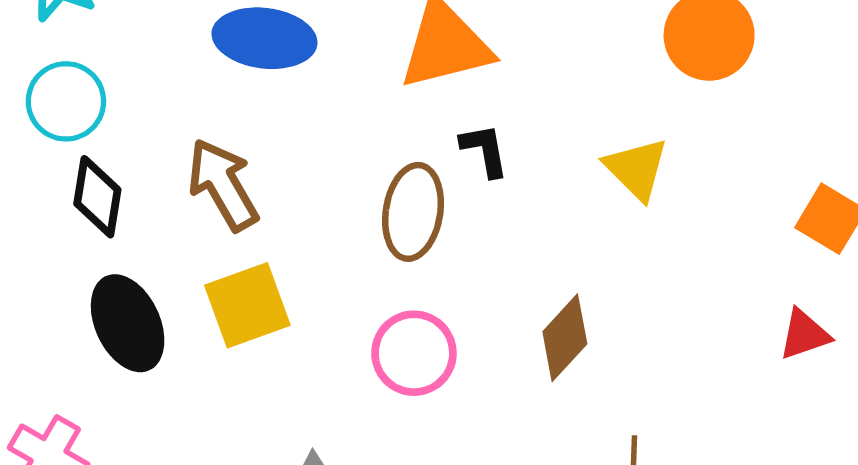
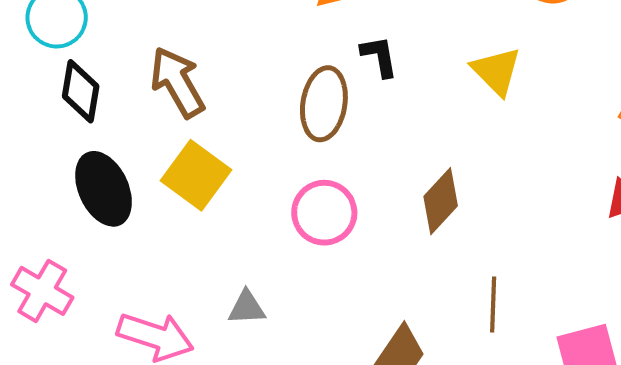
yellow square: (247, 305) -> (196, 175), turned -34

